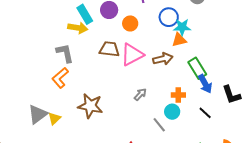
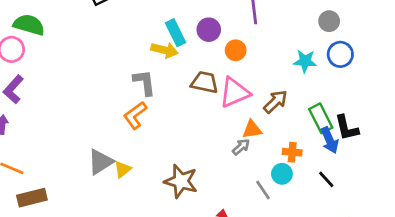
blue circle: (169, 17) -> (340, 54), moved
orange triangle: (179, 40) -> (252, 129), moved
brown arrow: (163, 59) -> (275, 102), turned -36
black L-shape: (231, 95) -> (347, 128), moved
brown star: (90, 106) -> (181, 181), moved

